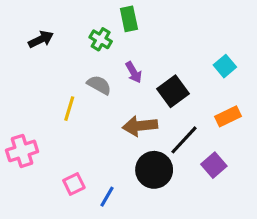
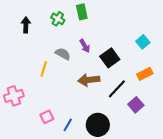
black arrow: (41, 39) -> (26, 25), turned -63
green cross: (101, 39) -> (58, 19), moved
black circle: (154, 170) -> (98, 125), moved

